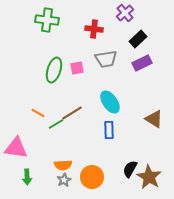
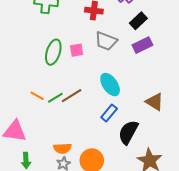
gray trapezoid: (106, 59) -> (106, 41), turned 30
green line: (56, 124) -> (55, 98), moved
blue rectangle: (109, 130) -> (109, 113), turned 42
black semicircle: (130, 169) -> (128, 132), moved, size x1.4

